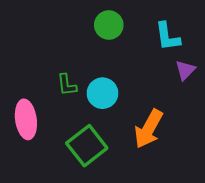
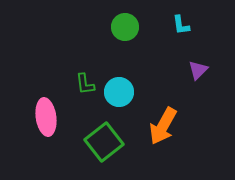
cyan L-shape: (168, 37) -> (181, 25), moved, size x0.7

